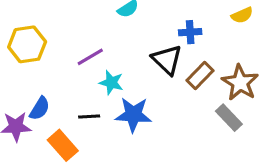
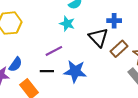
purple line: (90, 57) -> (54, 51), moved
cyan star: (111, 83) -> (67, 24), moved

